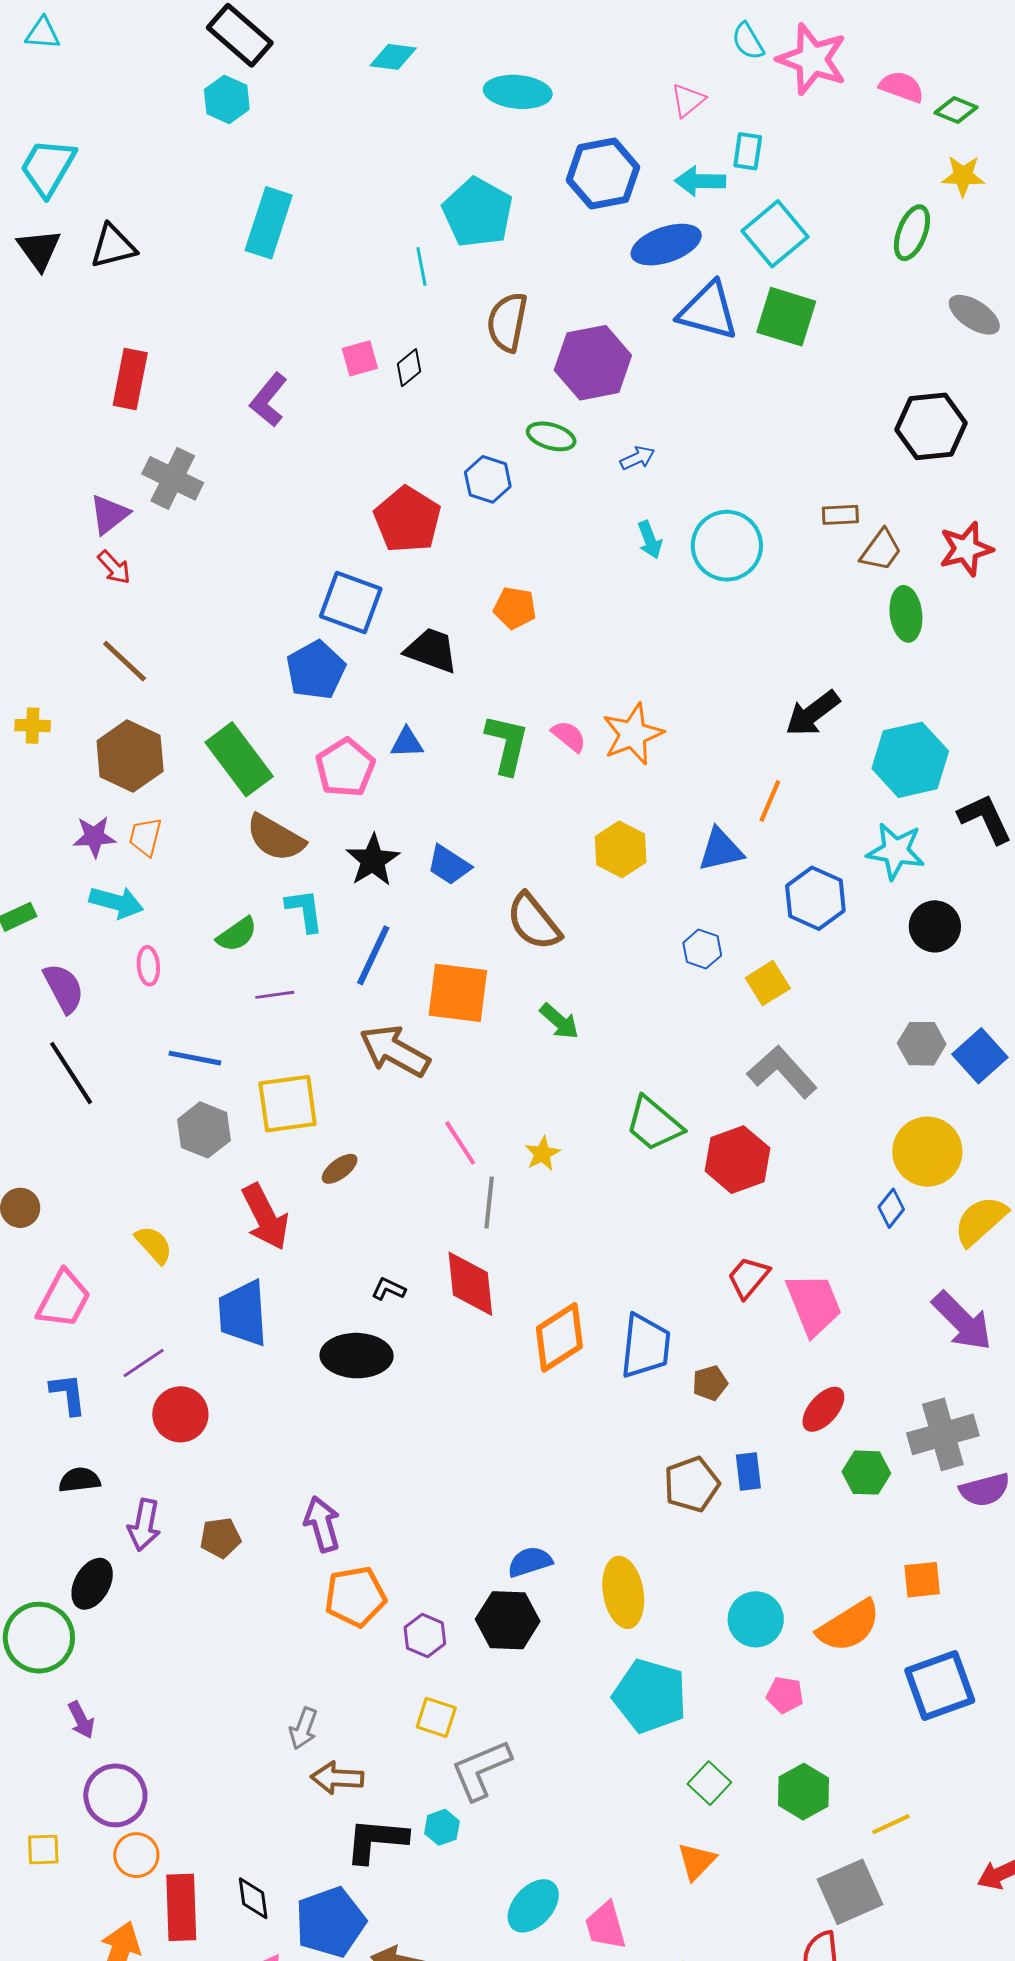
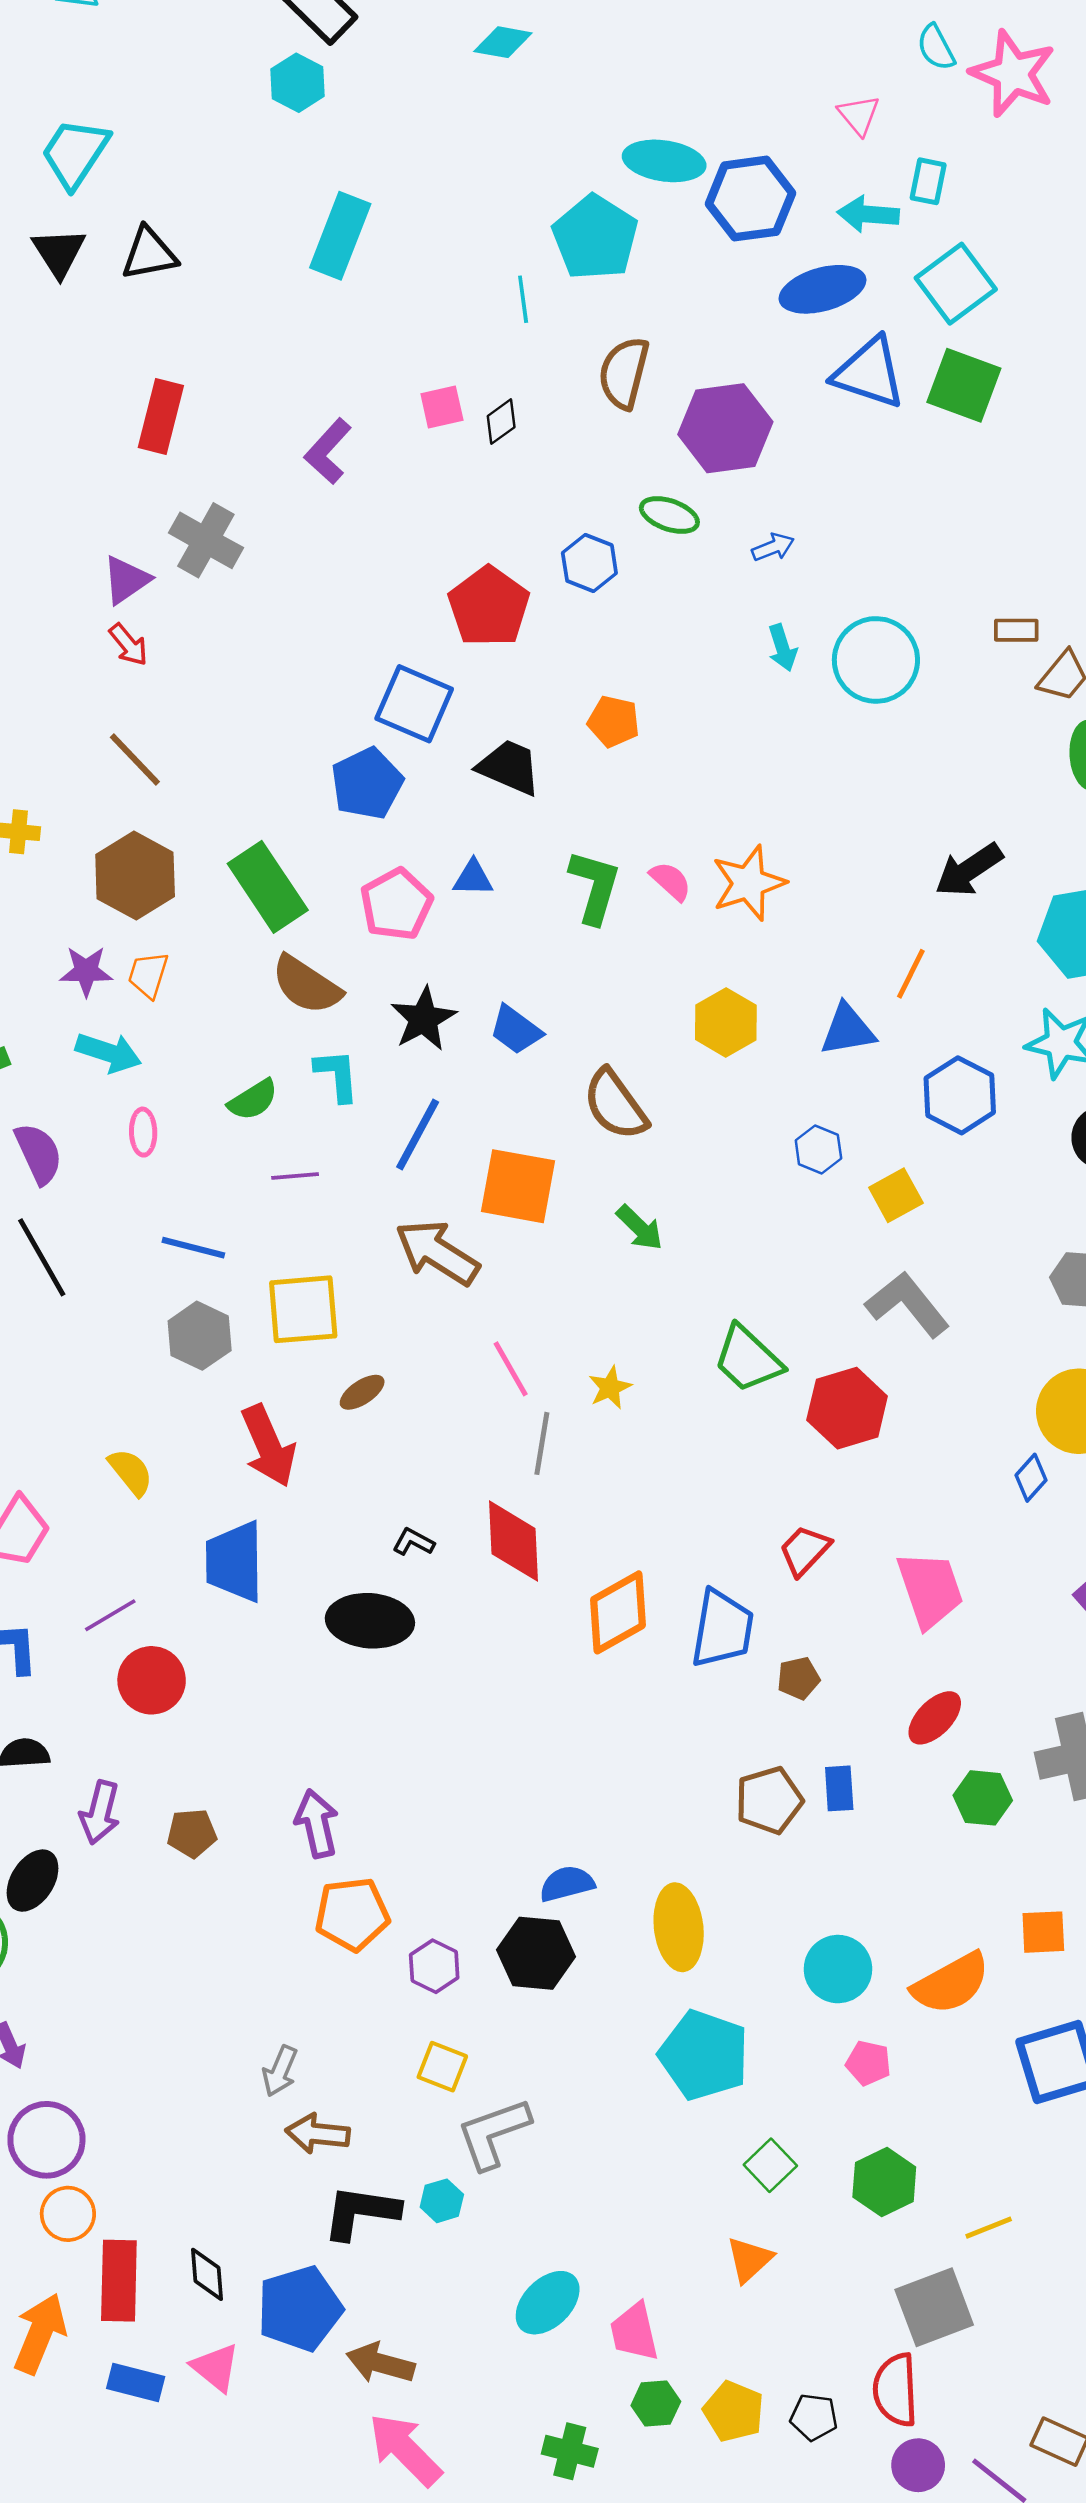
cyan ellipse: (518, 92) -> (664, 161), moved
pink triangle: (688, 100) -> (859, 115), turned -33
red trapezoid: (748, 1277) -> (805, 1550), moved

